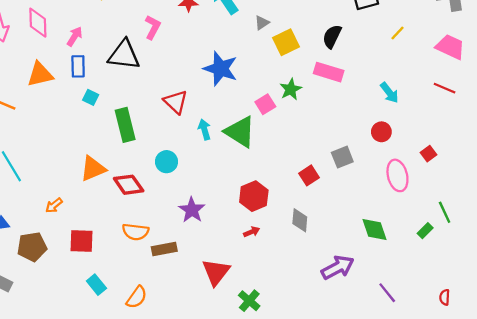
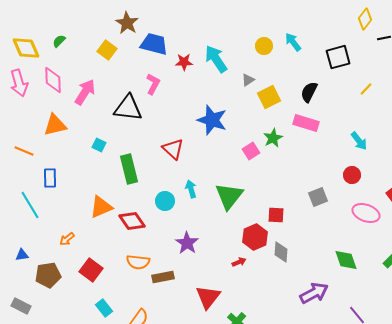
pink arrow: (75, 36) -> (85, 92), size x1.5
blue rectangle: (78, 66) -> (50, 178), moved
cyan arrow: (204, 130) -> (191, 189), moved
green triangle: (240, 132) -> (229, 196), moved, turned 36
red square: (309, 175) -> (276, 215), moved, turned 36
pink ellipse: (397, 175) -> (366, 213), turned -56
red hexagon: (254, 196) -> (255, 237), moved
red square: (81, 241) -> (91, 270), turned 35

